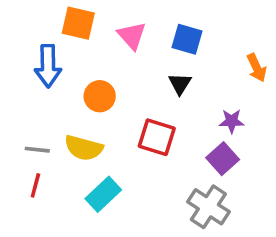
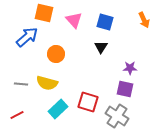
blue arrow: (48, 66) -> (27, 37), turned -130
orange arrow: (257, 68) -> (144, 20), moved
red square: (157, 137) -> (88, 102), moved
purple square: (223, 159) -> (125, 89), turned -36
red line: (35, 185) -> (17, 115), moved, turned 48

